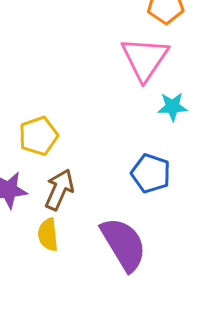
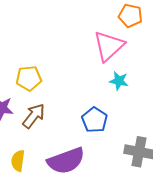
yellow semicircle: (48, 235) -> (18, 161), moved
purple semicircle: (124, 244) -> (66, 161), turned 87

